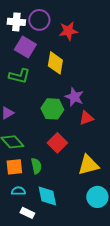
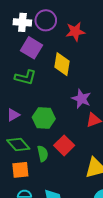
green hexagon: (52, 109) -> (44, 118), moved
green semicircle: (36, 166) -> (43, 154), moved

